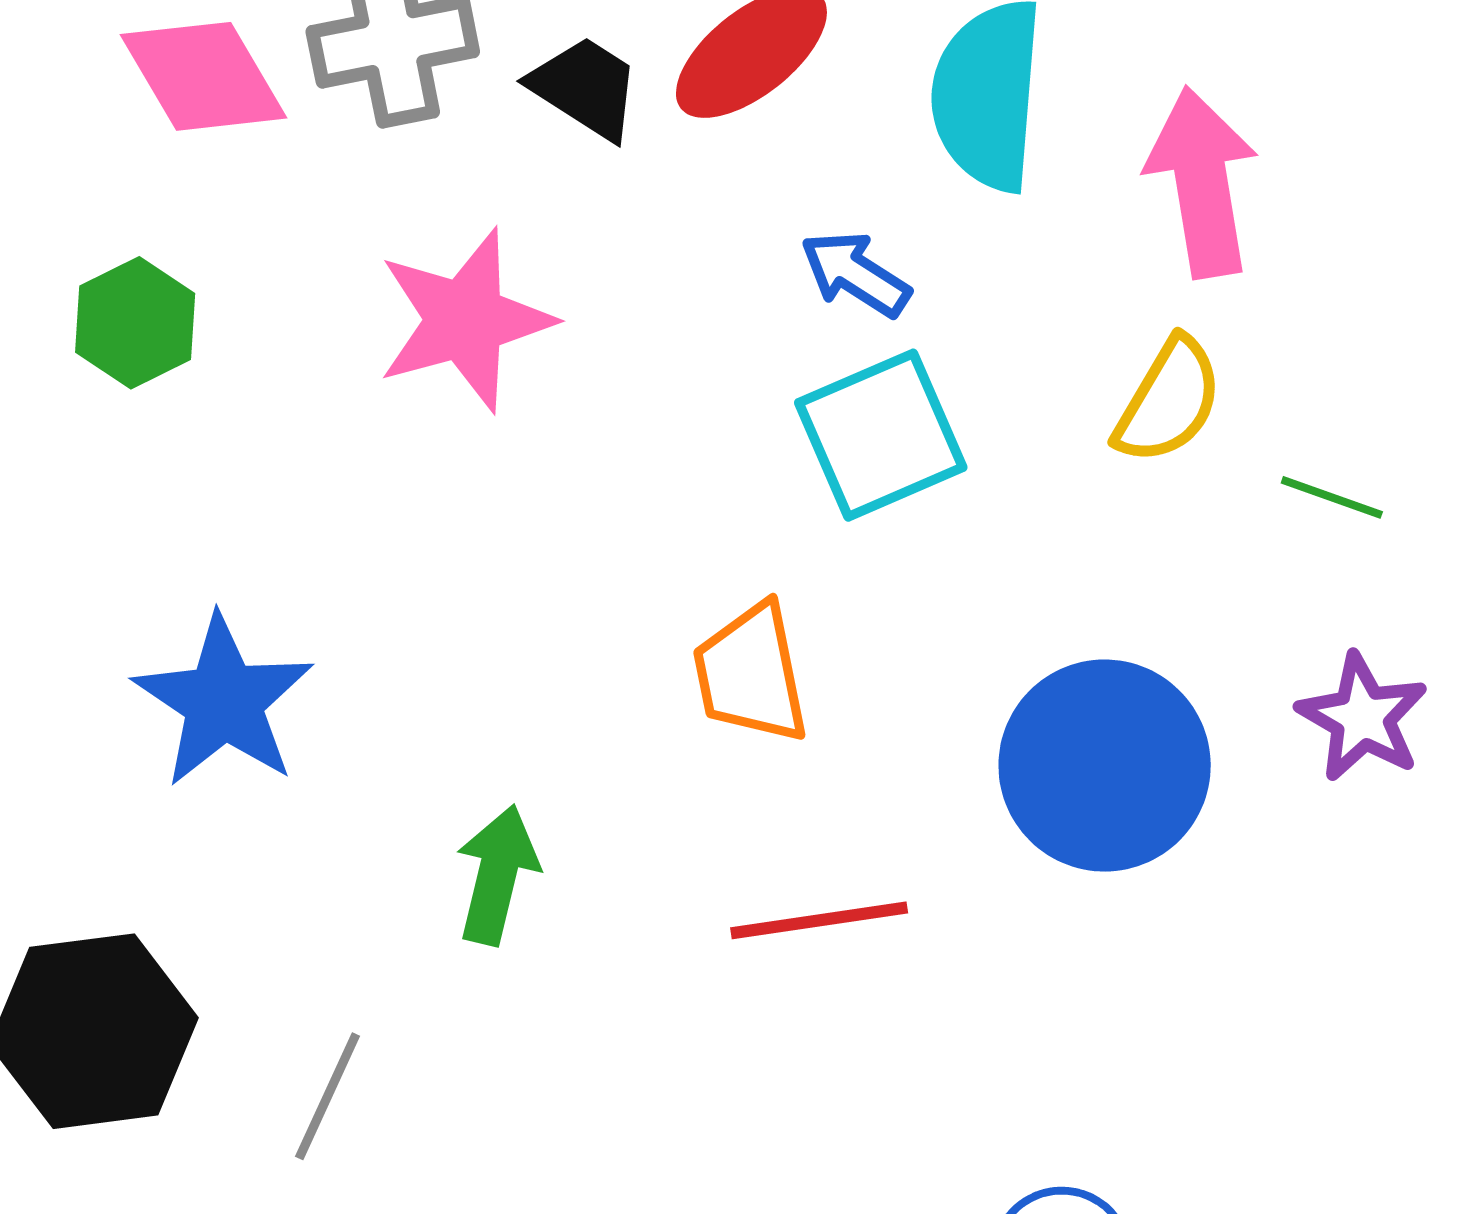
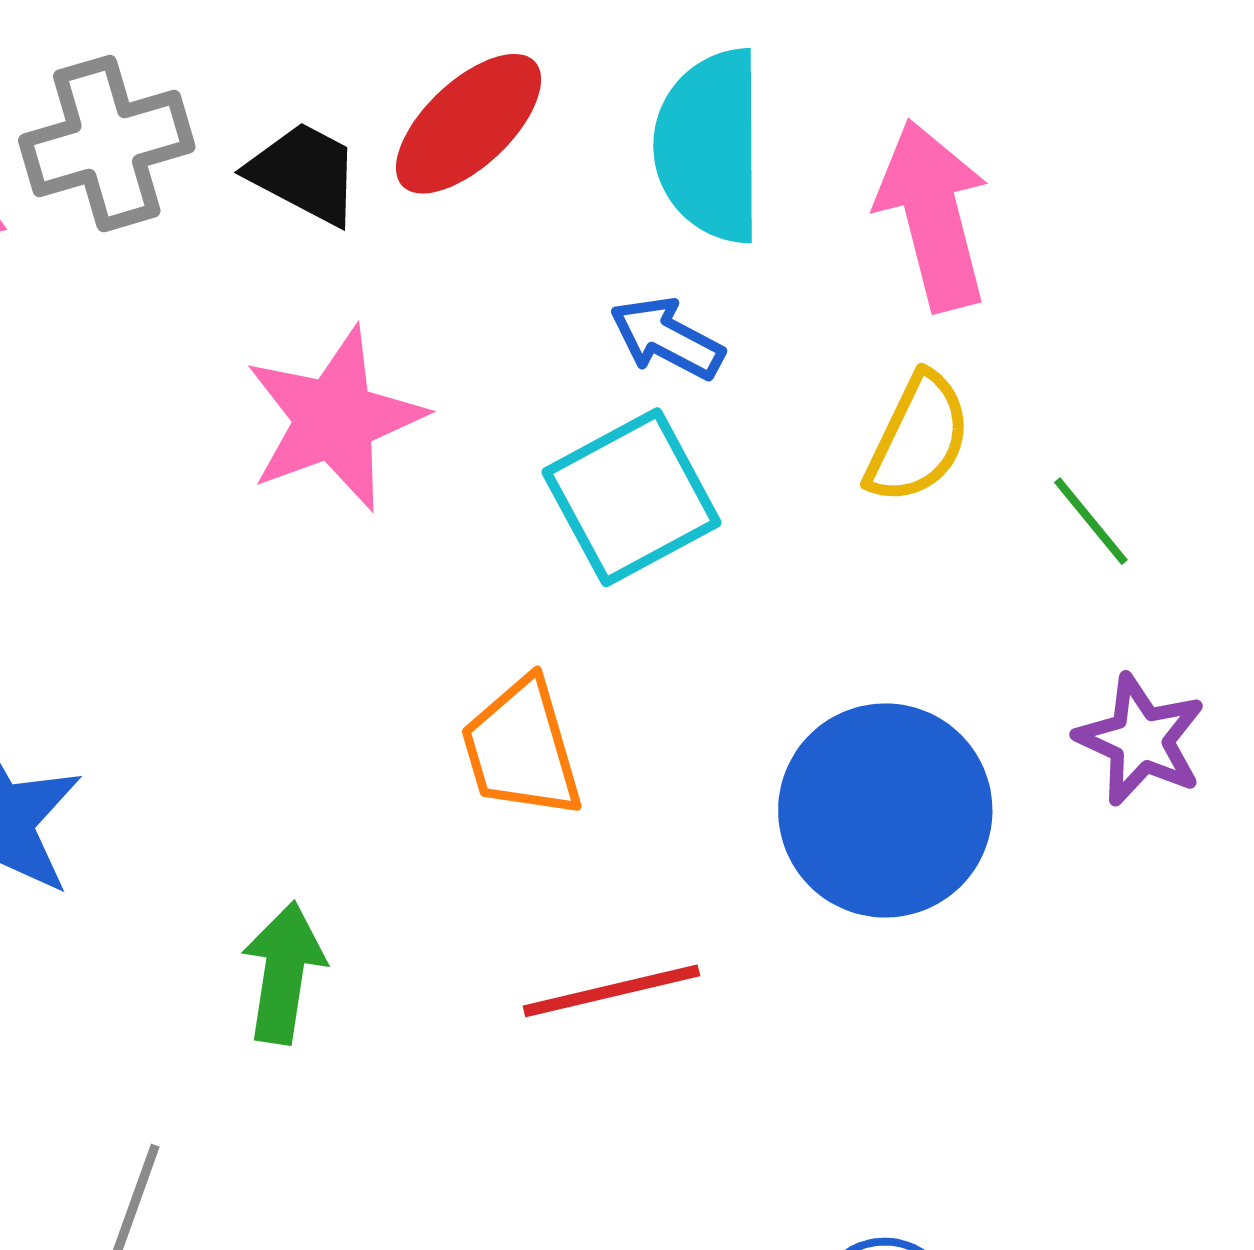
blue arrow: (855, 274) -> (667, 338), moved
pink star: (465, 320) -> (335, 419), moved
green line: (1332, 497) -> (1091, 521), turned 36

